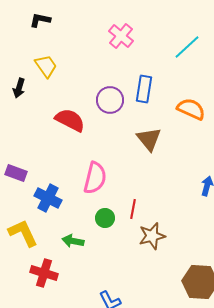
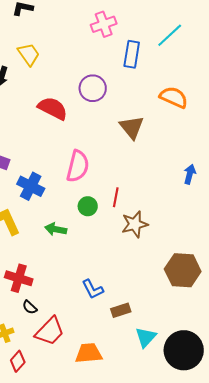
pink cross: (121, 36) -> (104, 24), turned 30
blue rectangle: (144, 89) -> (132, 54), moved
red cross: (44, 273) -> (19, 278), moved

